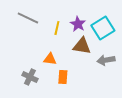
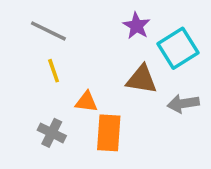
purple star: (78, 24) -> (136, 26), moved
yellow line: (57, 28) -> (54, 71), moved, turned -32
orange rectangle: (63, 77) -> (109, 133), size x1.5

